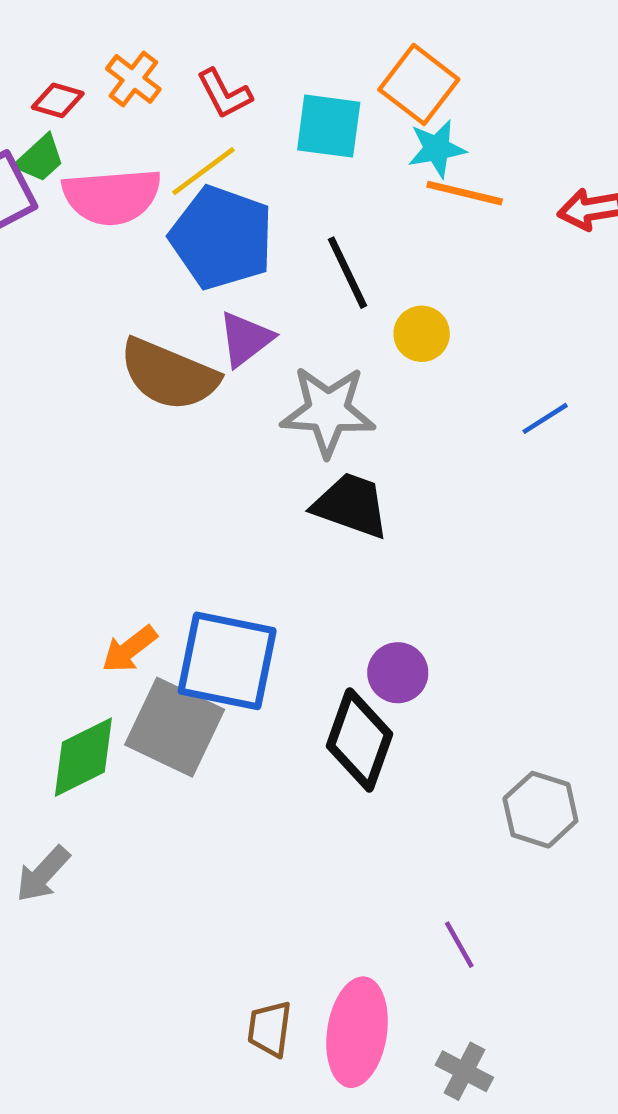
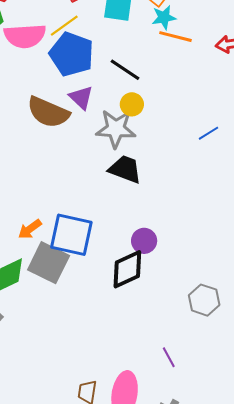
black line: (347, 273) -> (125, 70), turned -32
yellow circle: (422, 334) -> (132, 104), moved
purple triangle: (246, 339) -> (81, 97), turned -40
black diamond: (360, 740) -> (127, 269), turned 45

